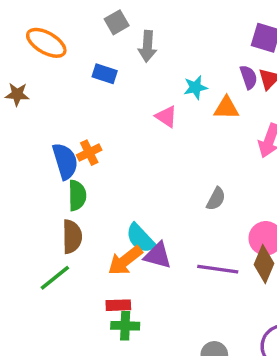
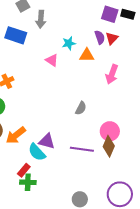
blue rectangle: (105, 74) -> (16, 35), size x1.5
cyan semicircle: (141, 238) -> (37, 152), moved
orange arrow: (125, 261) -> (16, 135), moved
red rectangle: (118, 305) -> (24, 170), turned -48

